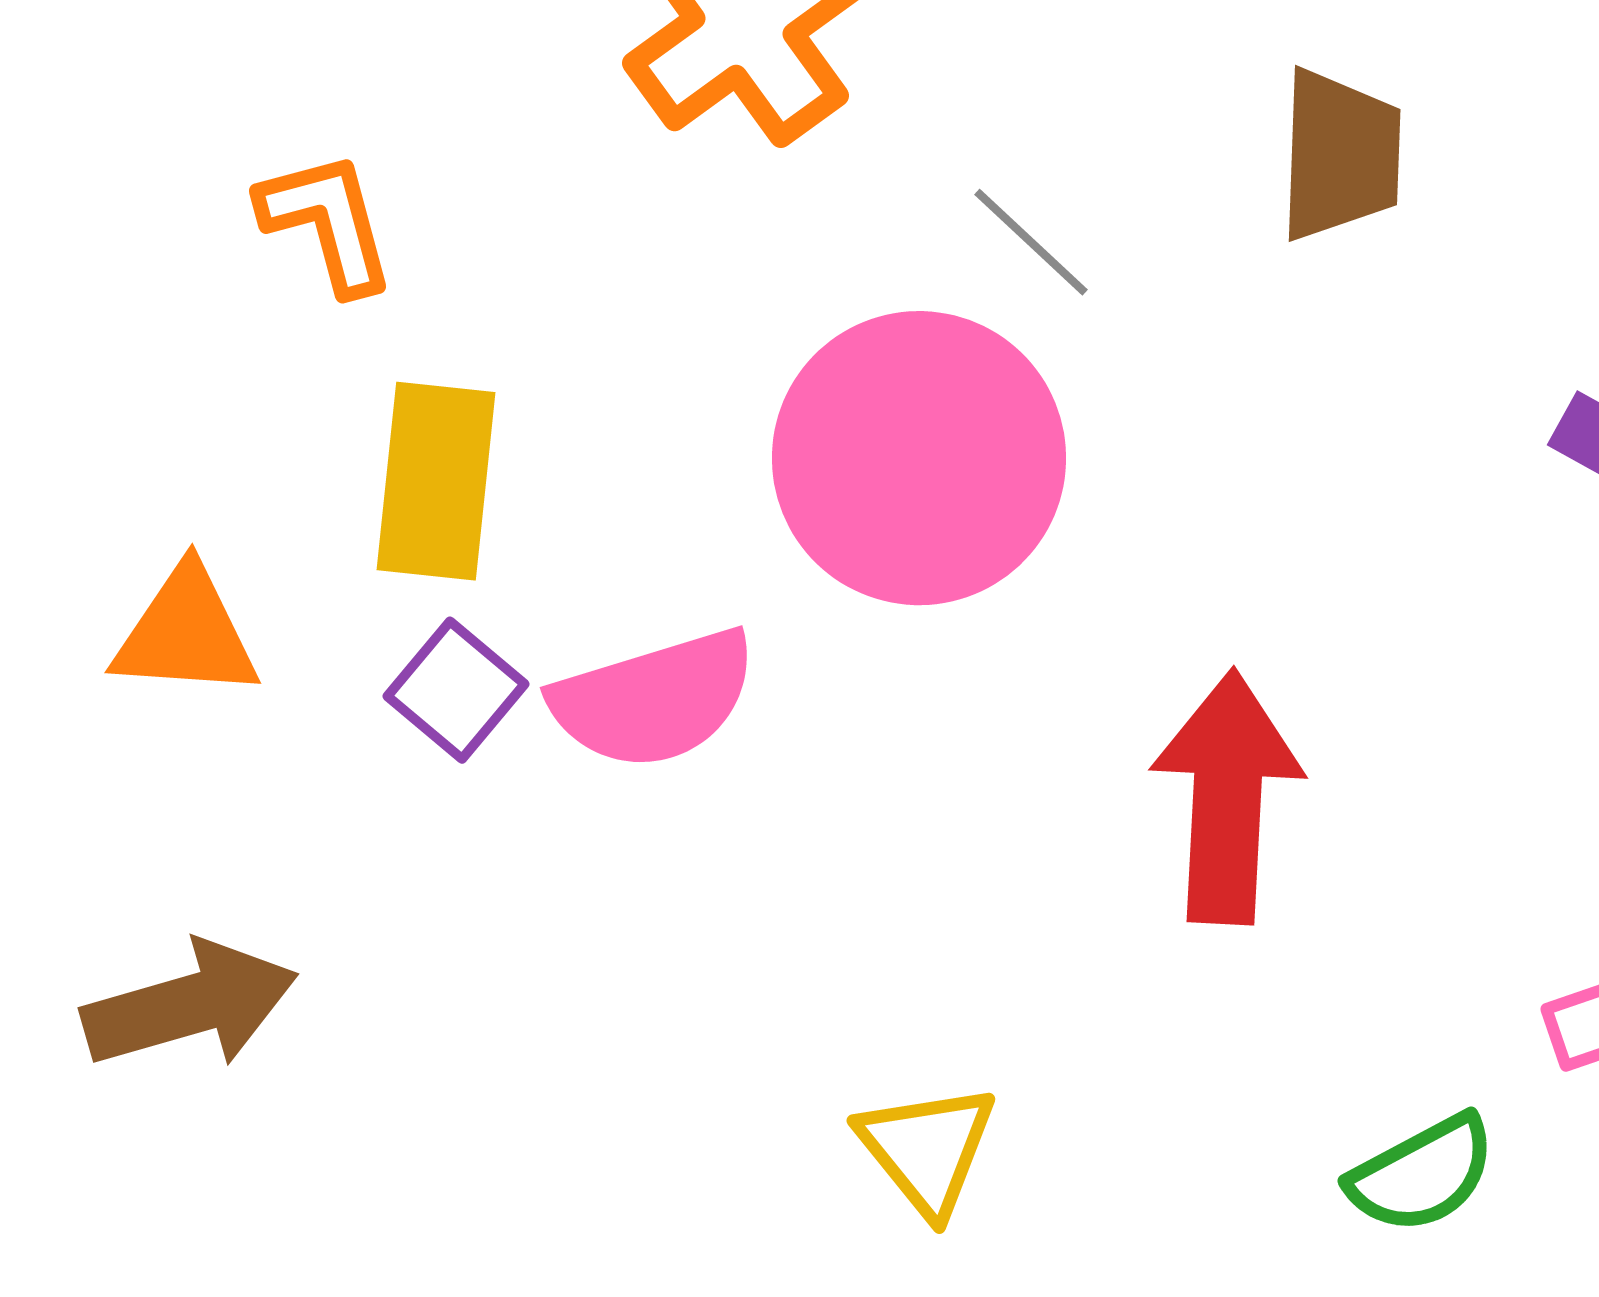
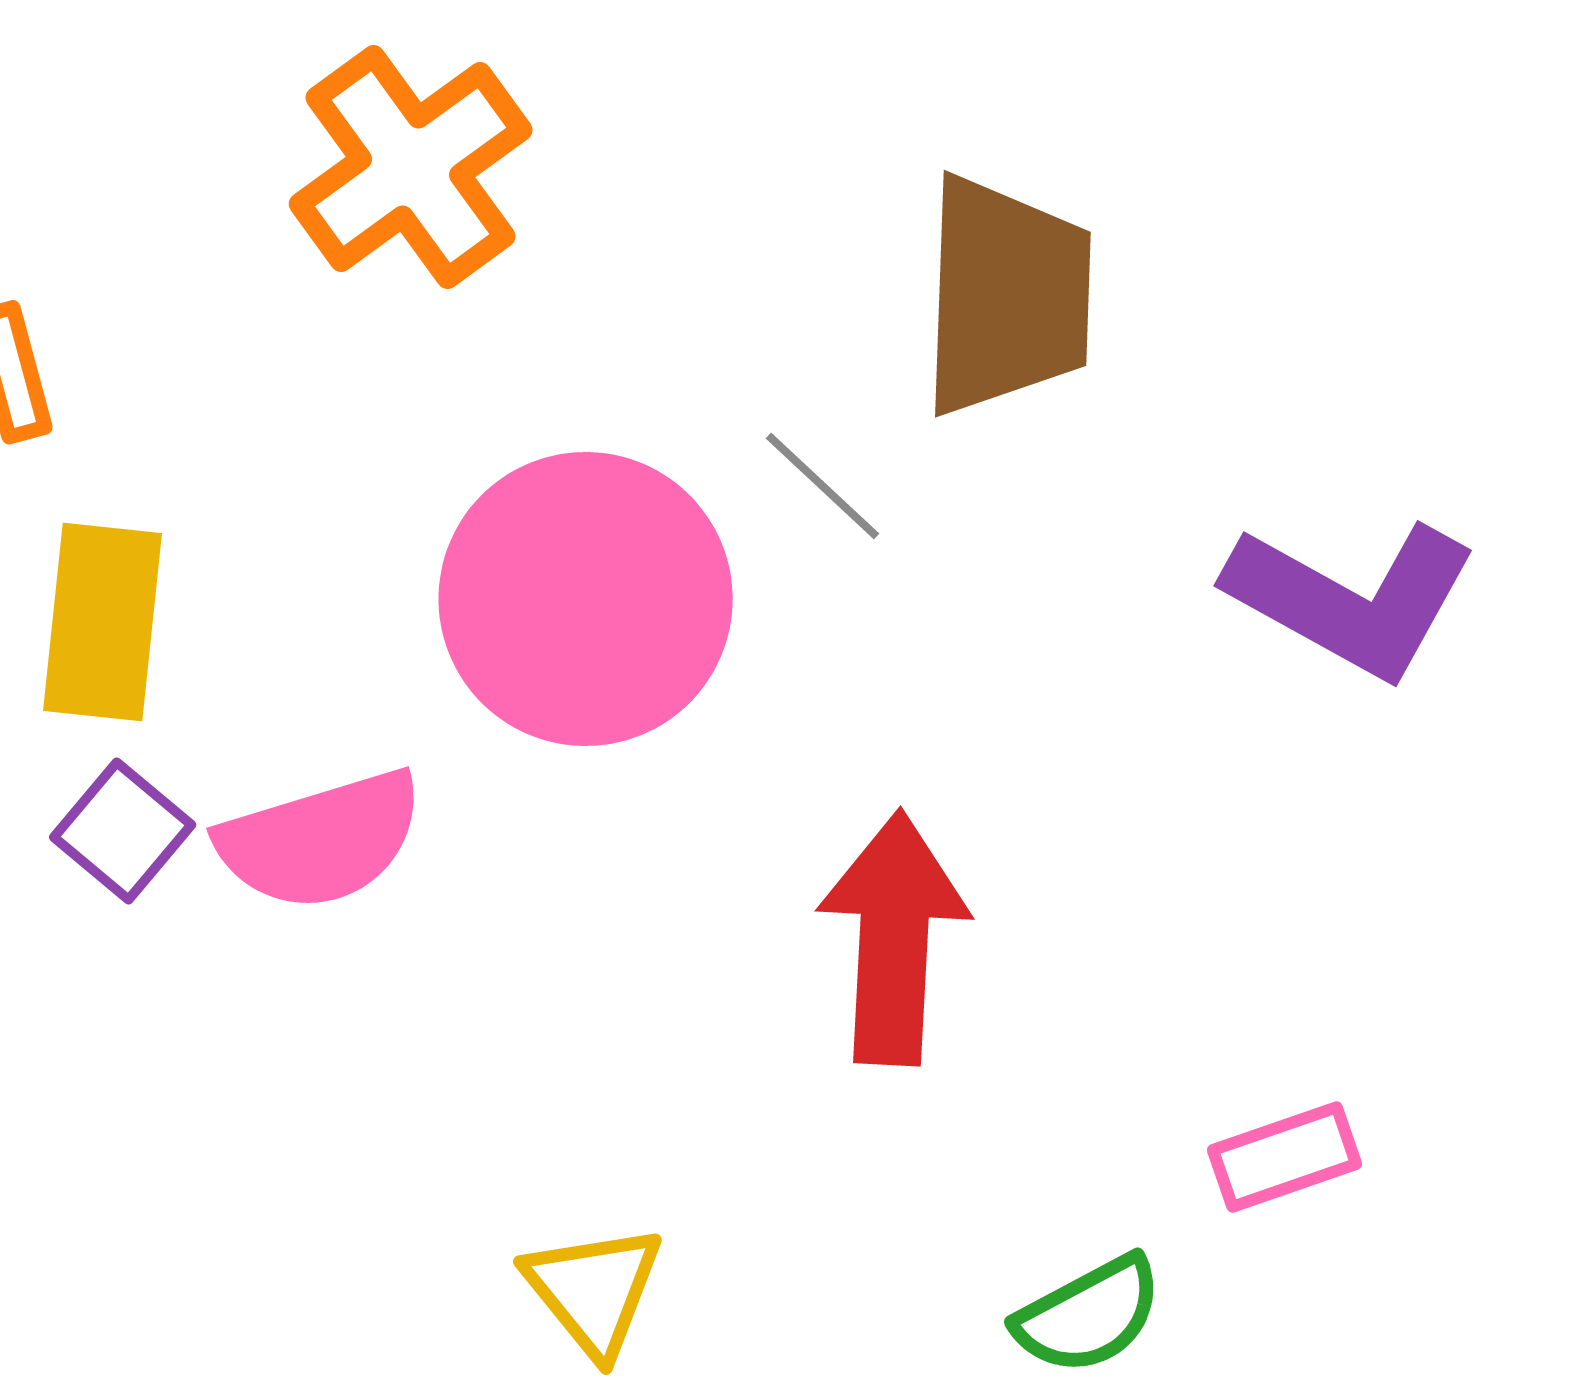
brown trapezoid: (1340, 155) -> (1007, 296), size x1.4
gray line: (1031, 242) -> (823, 486), moved

